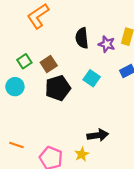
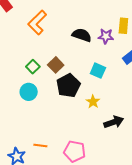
black semicircle: (82, 38) -> (82, 35), turned 126
yellow star: (82, 154) -> (93, 102), moved

